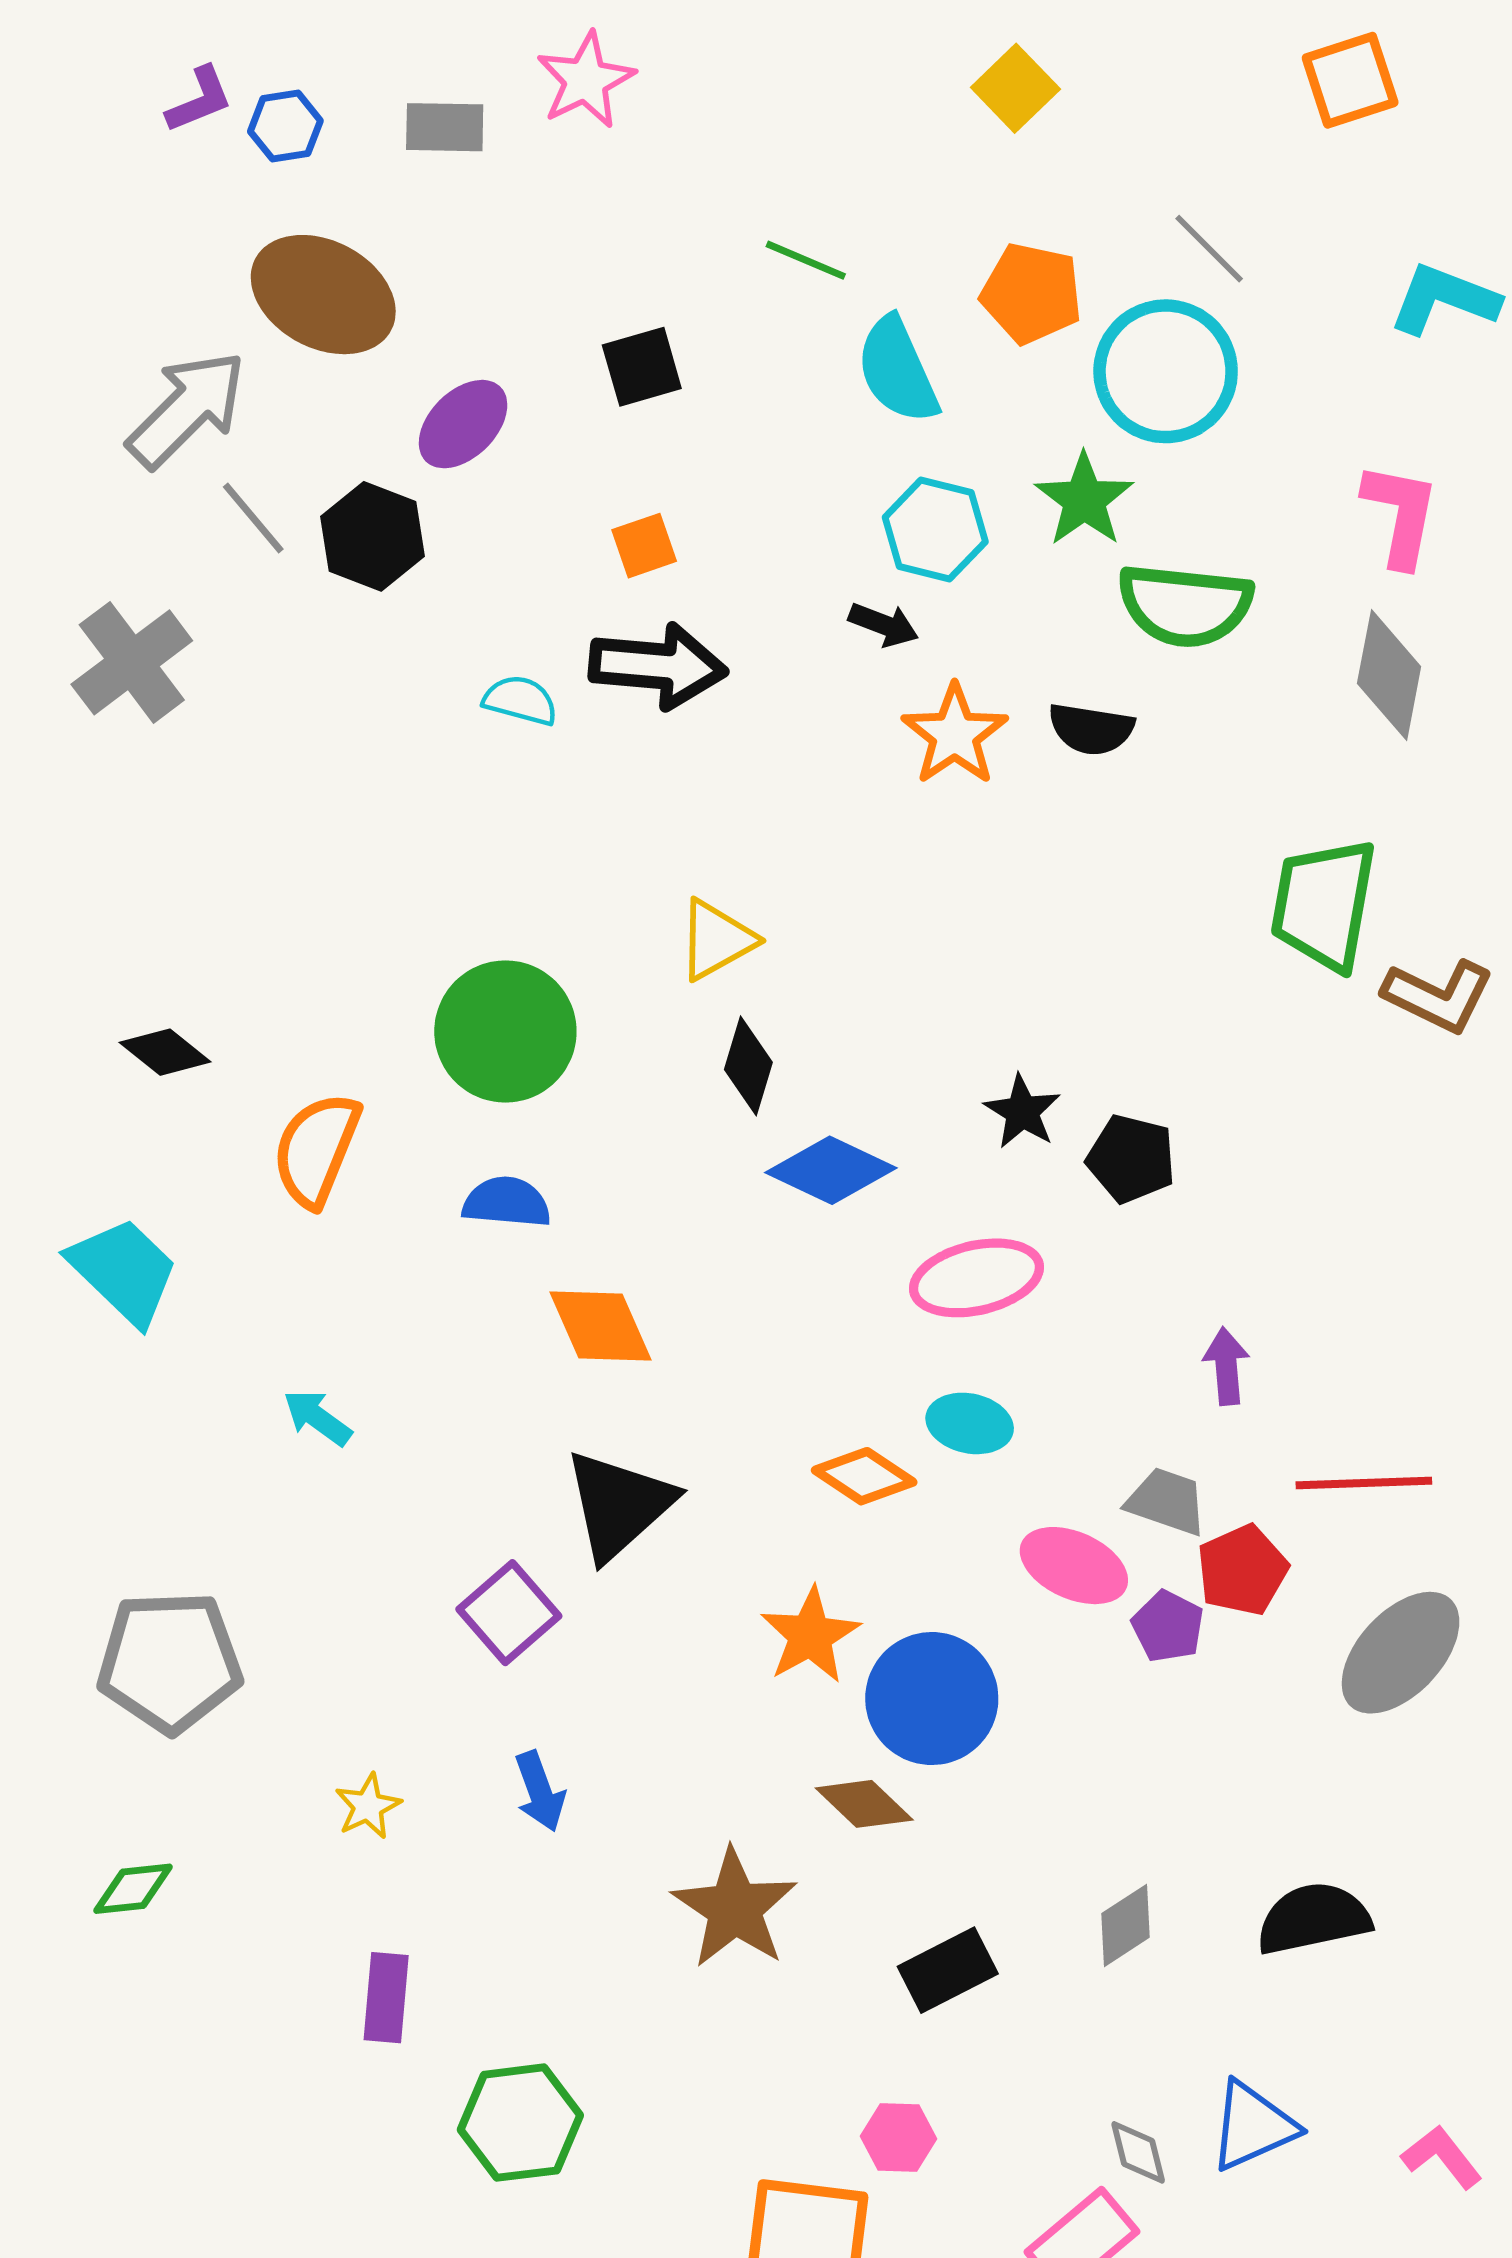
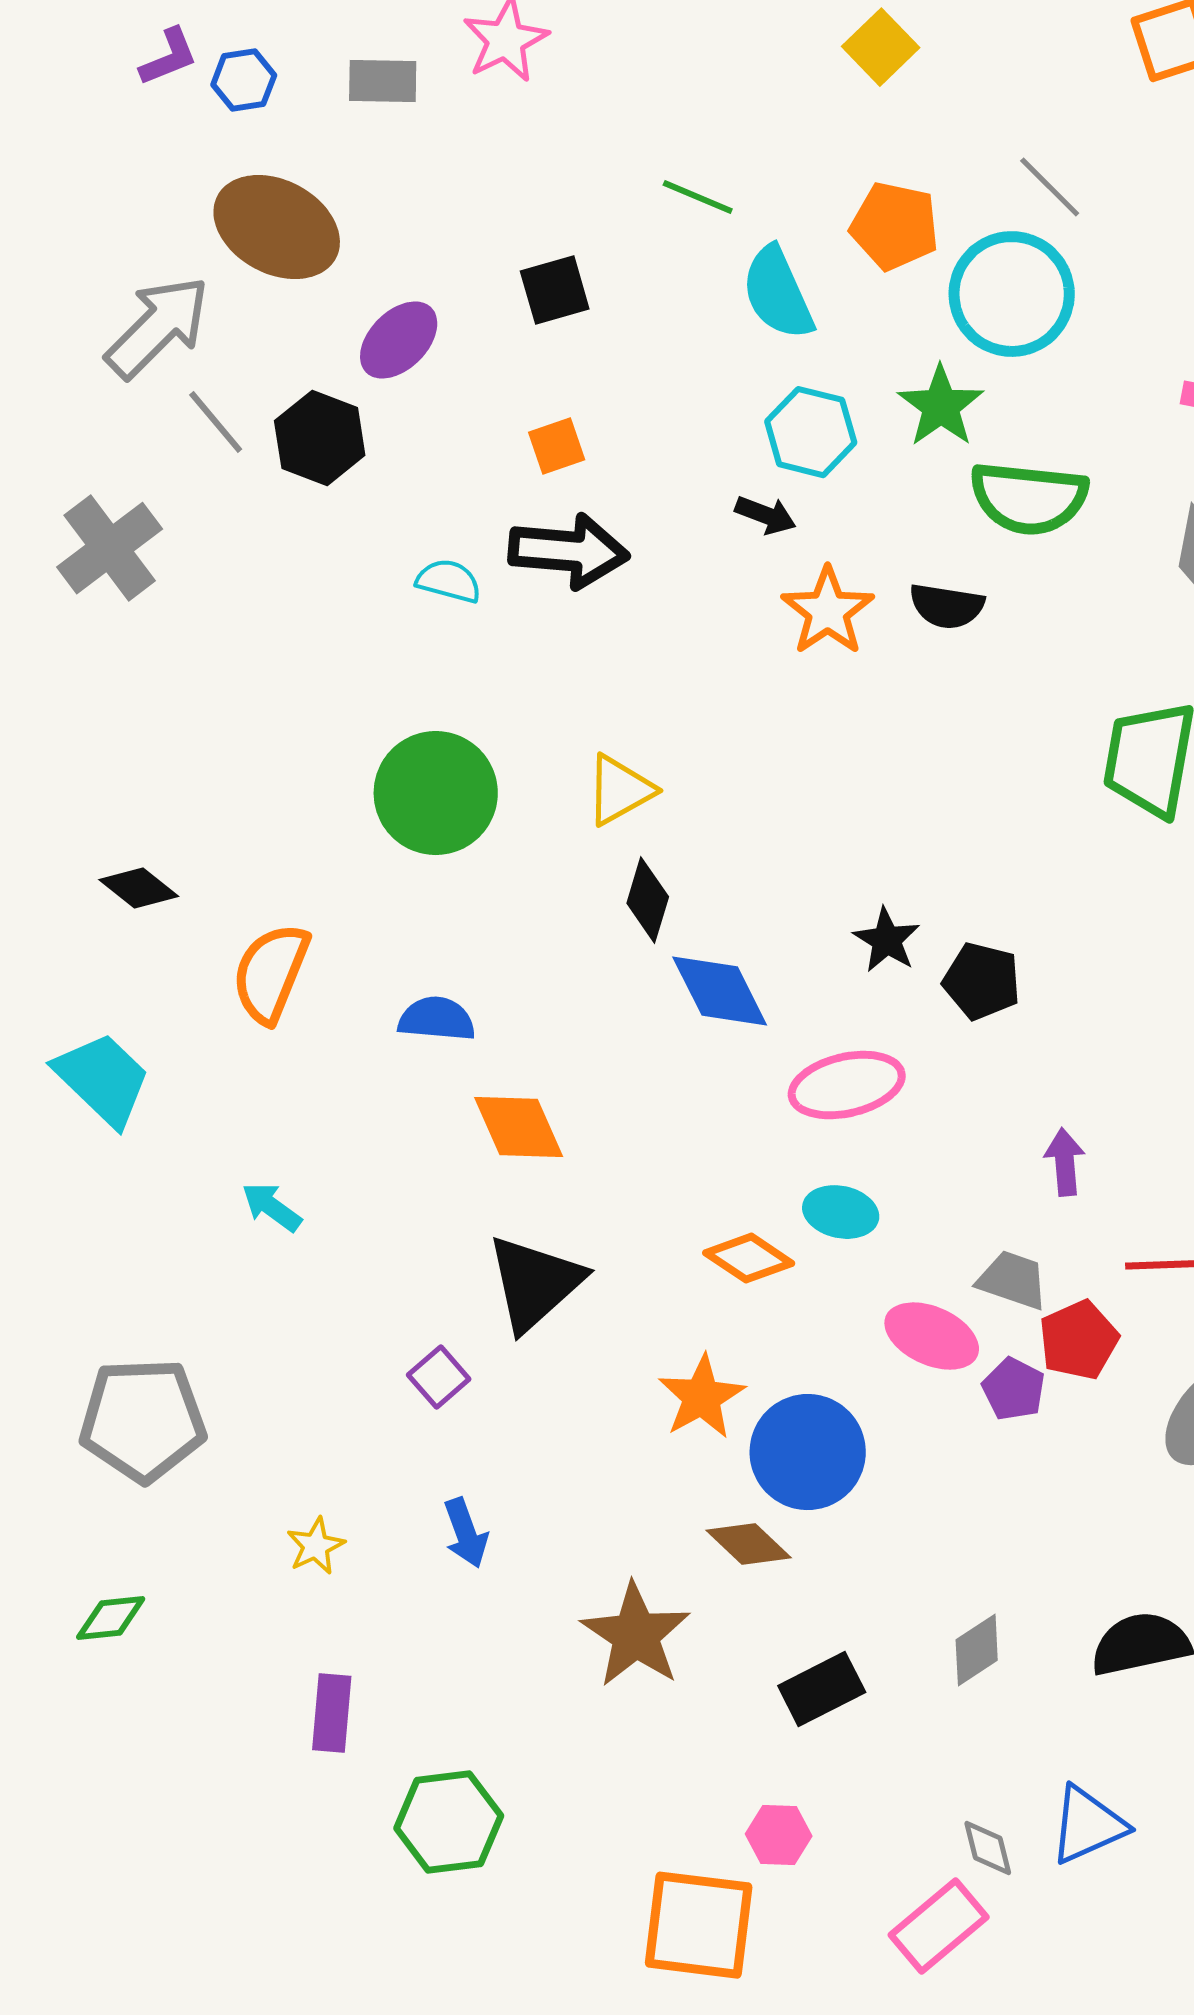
green circle: (505, 1031) -> (436, 793), moved
blue diamond: (831, 1170) -> (720, 991), turned 38
purple square: (509, 1613) -> (439, 1377), size x0.7

